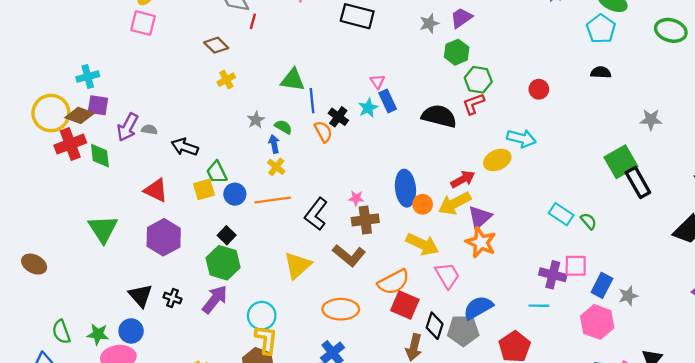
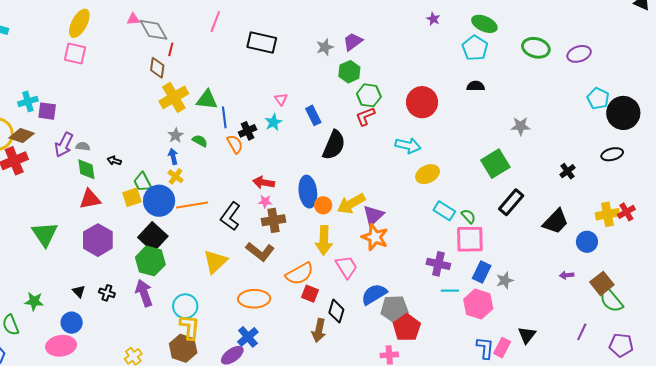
brown diamond: (216, 45) -> (157, 68), moved, turned 55
yellow cross: (226, 80) -> (174, 97), moved, size x1.8
red circle: (539, 89) -> (422, 102), size x1.8
blue rectangle: (388, 101) -> (313, 115), moved
purple square: (98, 105) -> (47, 111), moved
black semicircle: (439, 116) -> (334, 145), moved, turned 100
black cross: (338, 117) -> (248, 131), turned 30
blue arrow: (274, 144) -> (173, 156), moved
black arrow: (185, 147) -> (114, 161), size x0.6
green diamond: (100, 156) -> (86, 169), moved
yellow ellipse: (497, 160) -> (428, 174), moved
yellow cross: (276, 167) -> (176, 176), moved
red arrow: (463, 179) -> (264, 183), moved, turned -140
black rectangle: (638, 182) -> (511, 202), moved, turned 72
red triangle: (156, 190) -> (90, 199), turned -35
blue circle: (235, 194) -> (159, 201), size x1.6
black square: (227, 235) -> (153, 237), size x1.8
yellow arrow: (422, 244) -> (324, 240), turned 68
pink square: (576, 266) -> (470, 239), moved, size x1.4
black triangle: (140, 296) -> (79, 291), size x0.6
purple arrow: (215, 299) -> (144, 293), turned -56
red square: (405, 305) -> (310, 294), size x0.7
cyan line: (539, 306) -> (450, 291), moved
gray pentagon: (463, 330) -> (394, 309), moved
green star: (98, 334) -> (34, 301), moved

